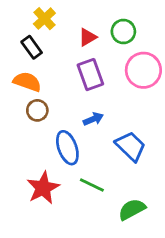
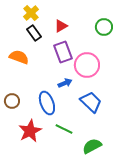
green circle: (123, 31) -> (104, 27), moved
black rectangle: (32, 47) -> (34, 33), moved
pink circle: (143, 70) -> (87, 65), moved
brown circle: (37, 110) -> (12, 101), moved

